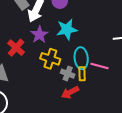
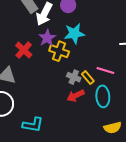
cyan ellipse: (81, 58) -> (103, 96), moved
yellow cross: (50, 59) -> (59, 51), moved
yellow rectangle: (82, 74) -> (88, 78), turned -40

